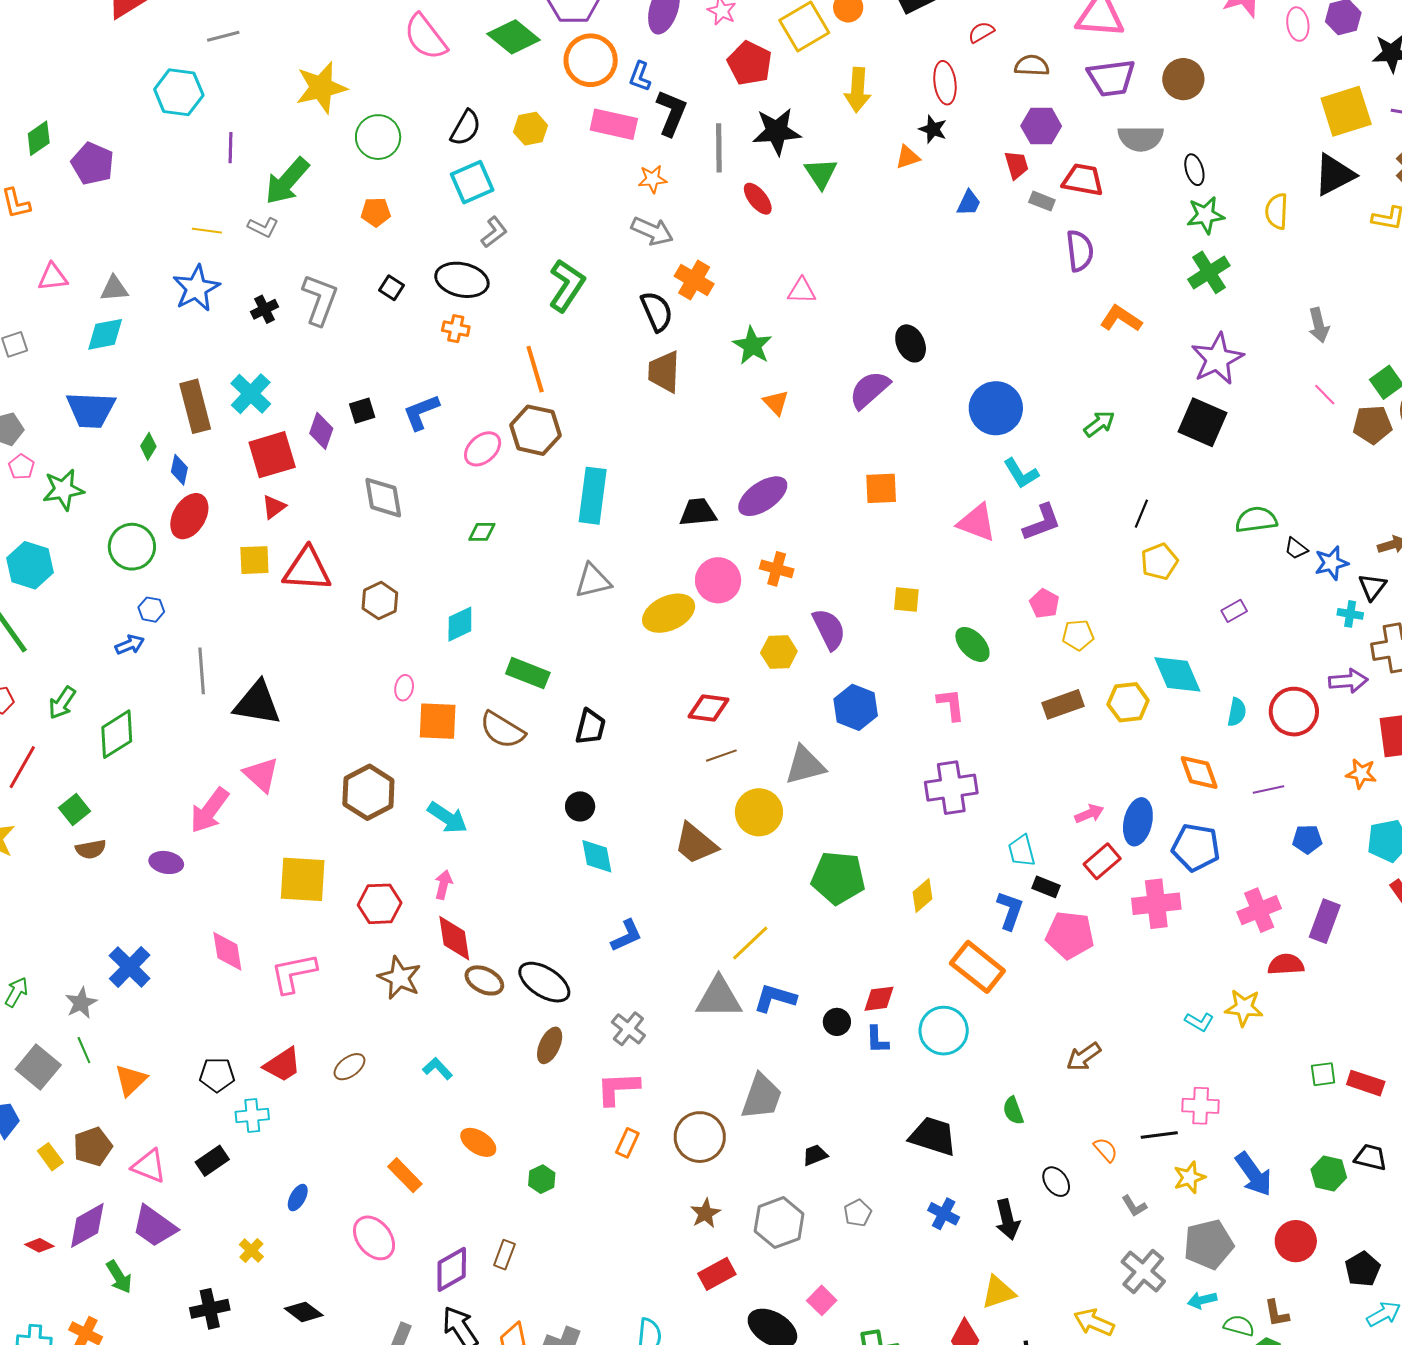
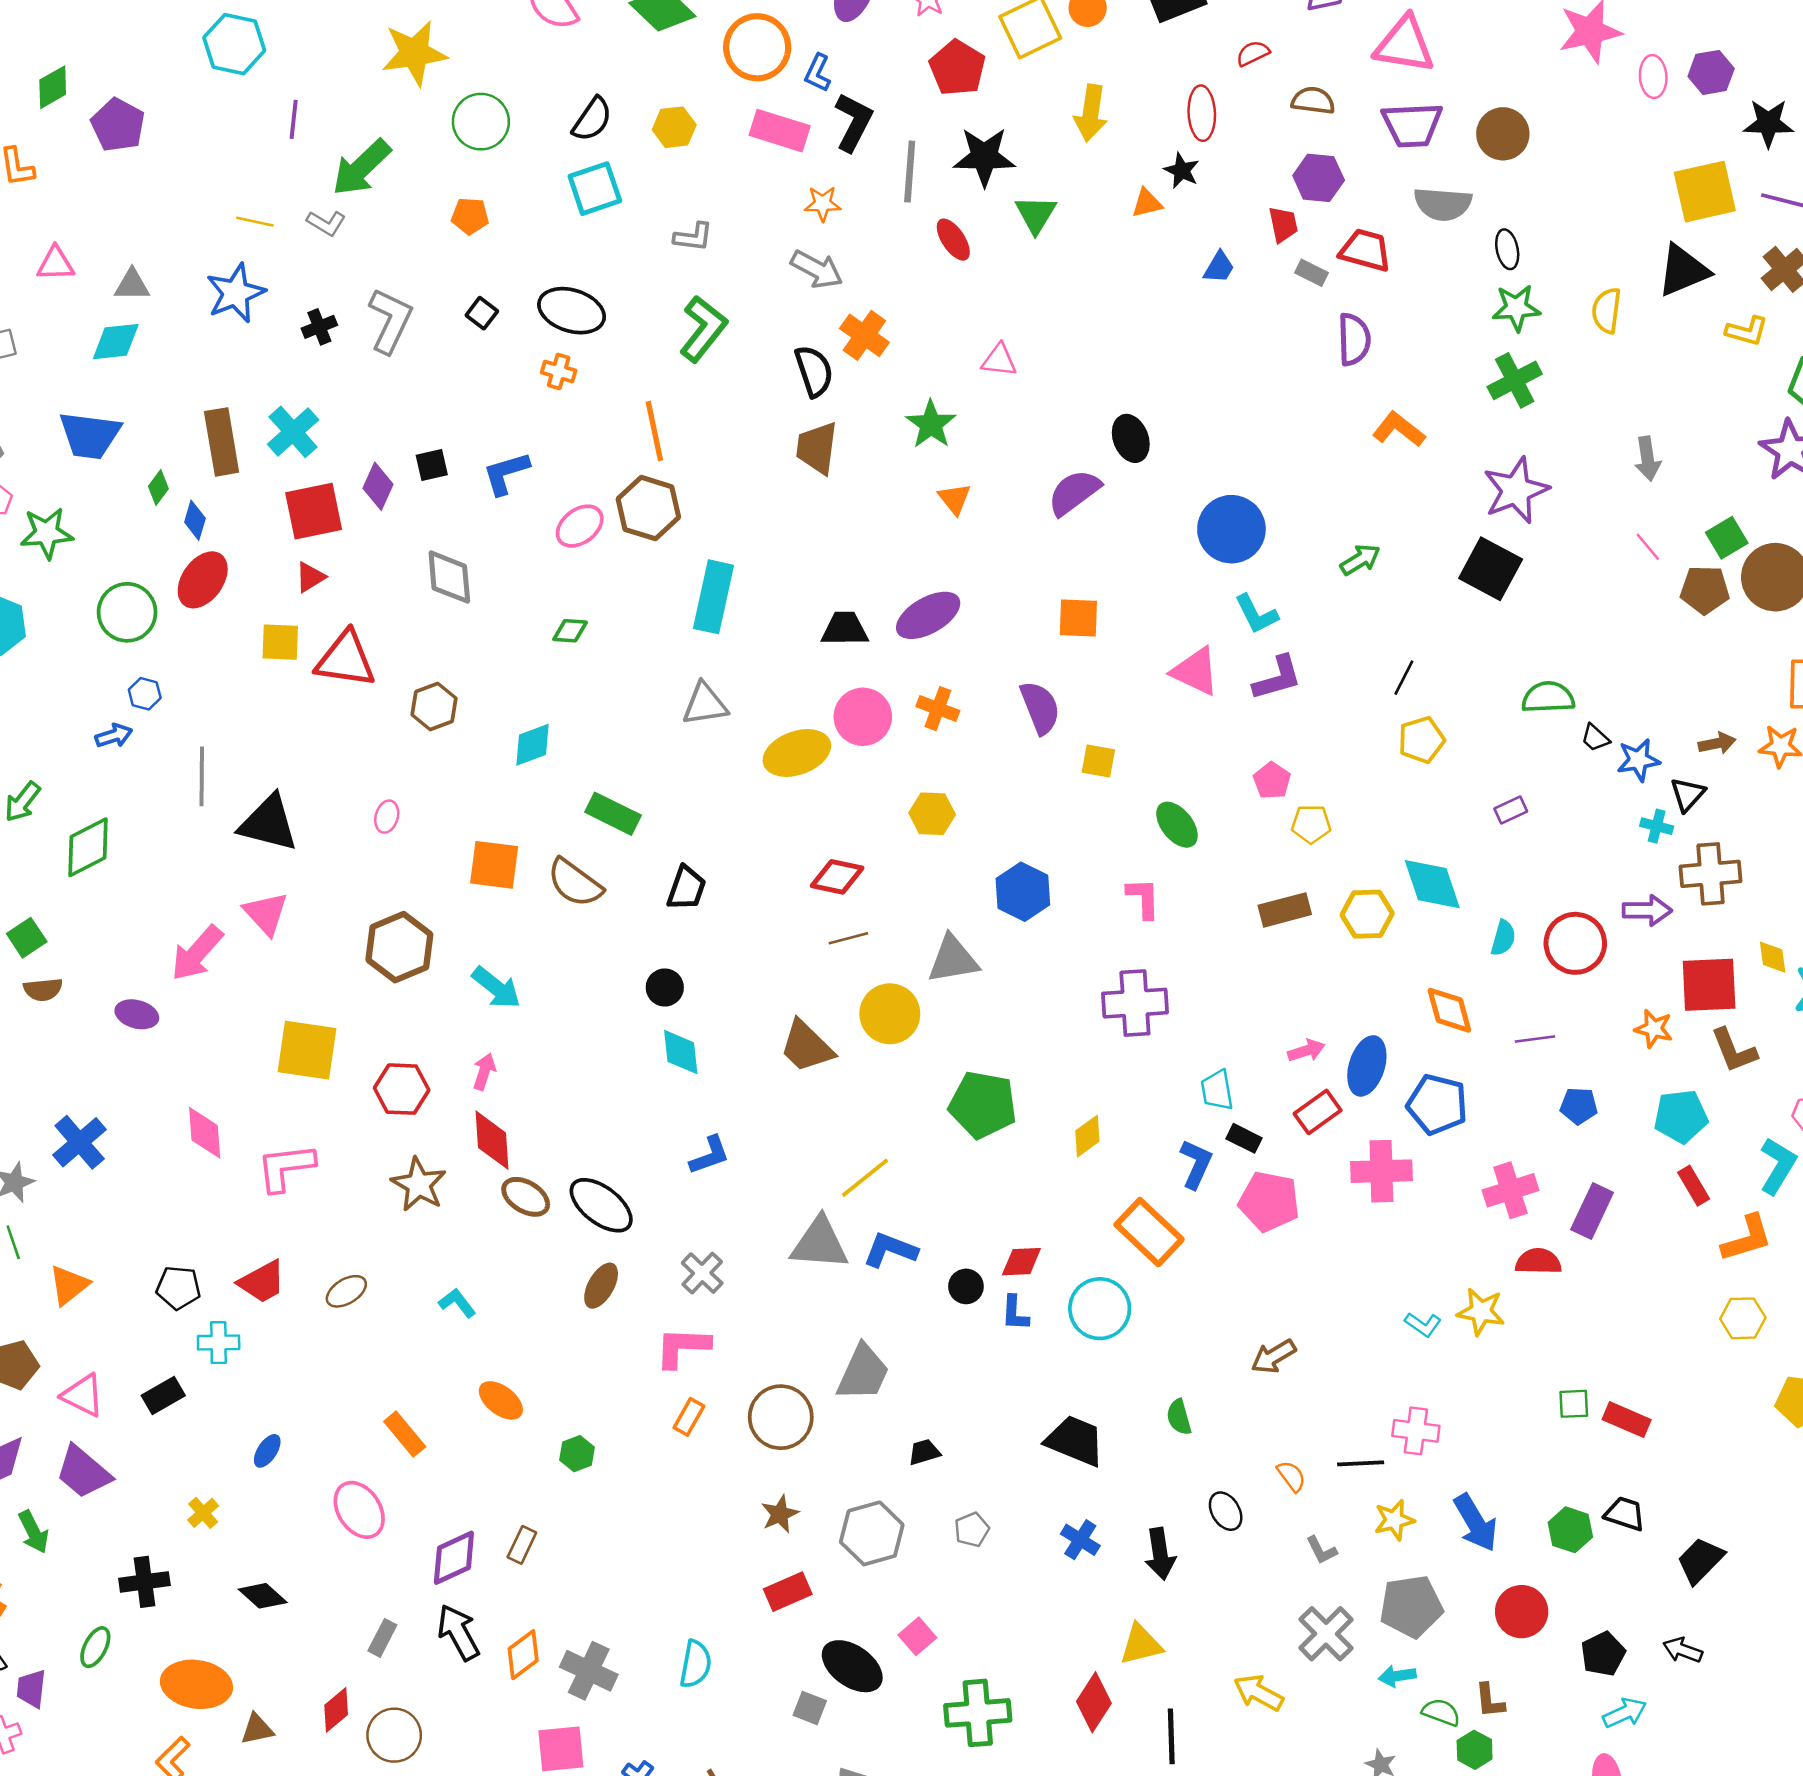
gray L-shape: (494, 232) -> (693, 237), moved, turned 40
purple semicircle: (829, 629) -> (1040, 708), moved
pink ellipse: (404, 688) -> (387, 817), moved

